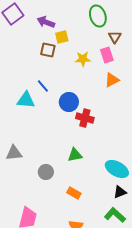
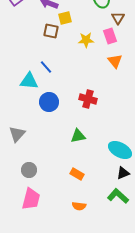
orange triangle: (112, 80) -> (115, 61), turned -42
blue circle: (69, 102) -> (49, 102), moved
gray triangle: (14, 153) -> (17, 134), turned -42
gray circle: (46, 172) -> (29, 170), moved

